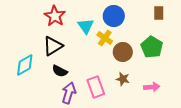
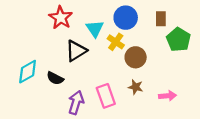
brown rectangle: (159, 13) -> (161, 19), moved
black triangle: (53, 46) -> (76, 51), moved
green pentagon: (152, 47) -> (179, 40), moved
black semicircle: (60, 71) -> (55, 78), moved

